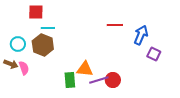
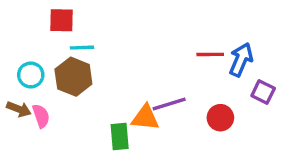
red line: (115, 25) -> (210, 54), moved
purple line: (99, 80) -> (169, 104), moved
red circle: (113, 80) -> (220, 118), moved

